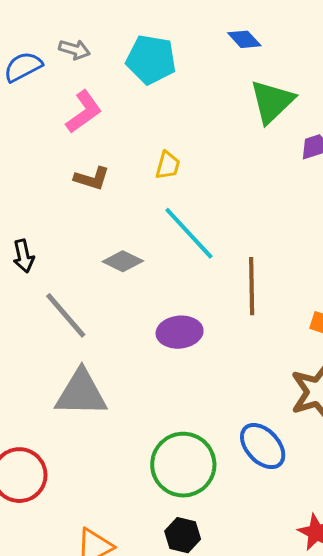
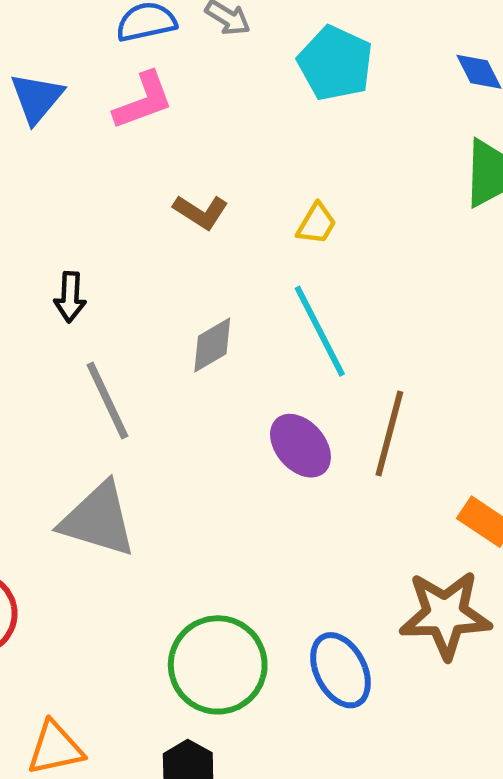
pink L-shape: (84, 112) -> (143, 101), moved
gray diamond: (123, 261) -> (212, 345), turned -72
purple ellipse: (180, 332) -> (300, 446), moved, turned 39

